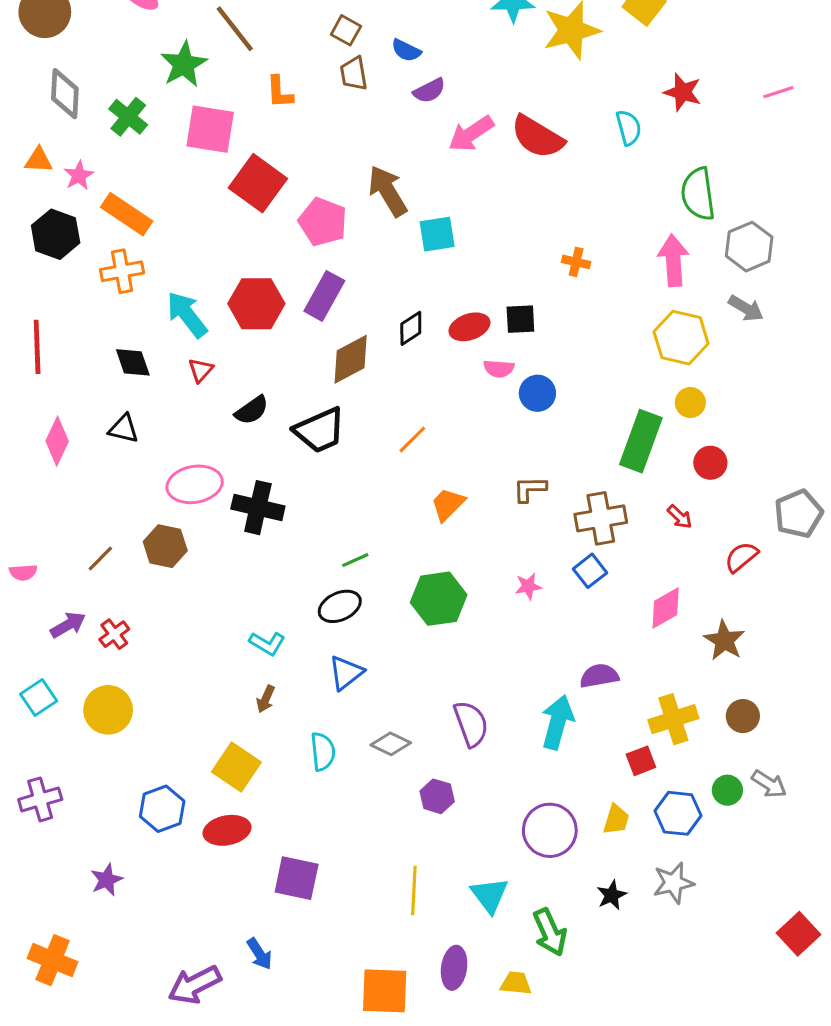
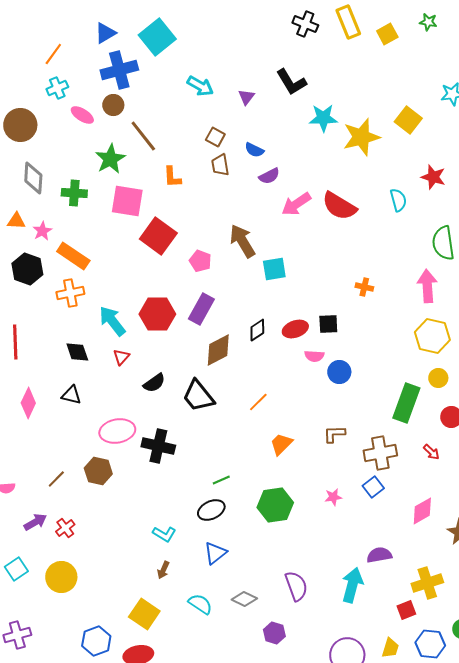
green cross: (128, 117) -> (74, 193), turned -35
pink pentagon: (323, 222) -> (200, 261), size x0.7
black trapezoid: (320, 430) -> (198, 396), turned 75
cyan semicircle: (323, 752) -> (200, 604), turned -50

